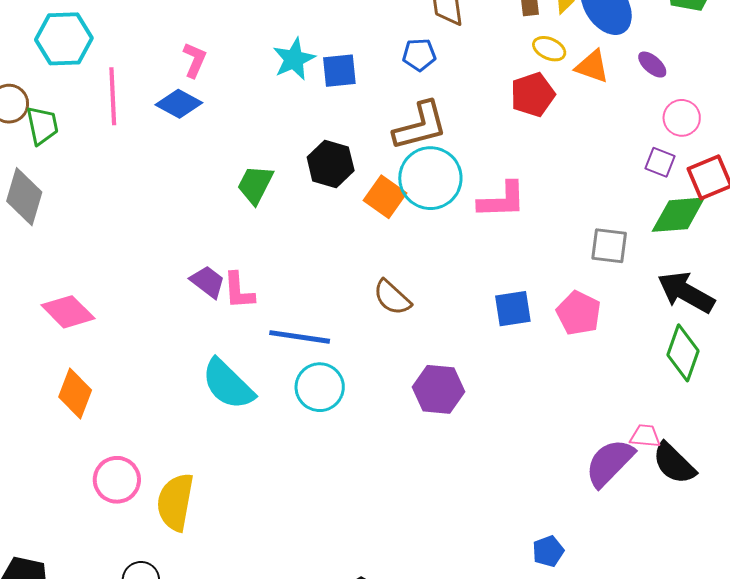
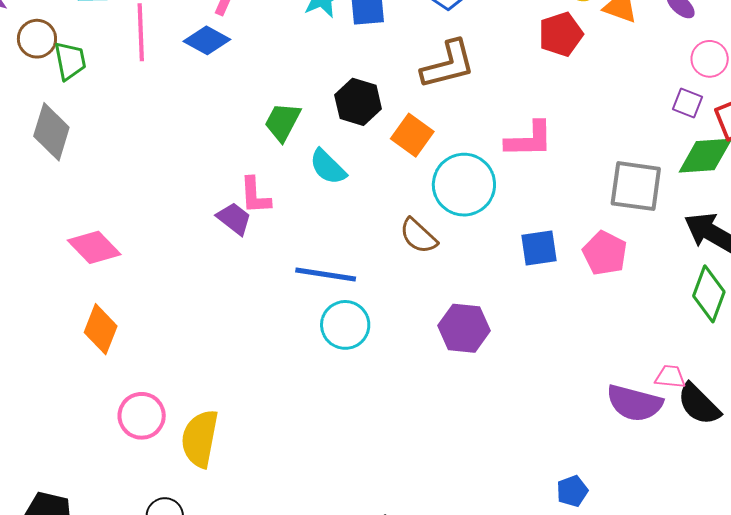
cyan circle: (430, 178) -> (464, 185), moved
gray square: (609, 246) -> (636, 186), size x1.4
pink L-shape: (239, 291) -> (255, 196), moved
cyan semicircle: (228, 384) -> (328, 167), moved, size x0.7
purple semicircle: (610, 463) -> (634, 403), turned -120

